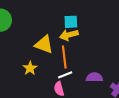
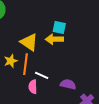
orange line: (64, 57) -> (25, 64), moved
white line: (65, 75) -> (42, 75), turned 32

